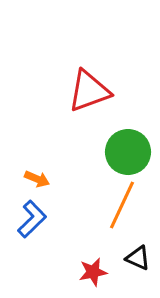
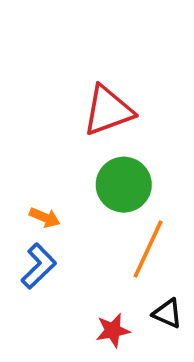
green circle: (128, 152) -> (124, 185), moved

